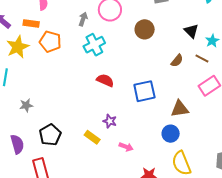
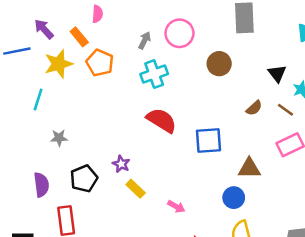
orange rectangle: (31, 23) -> (79, 37), turned 35
red semicircle: (105, 80) -> (162, 120), size x1.4
purple star: (110, 121) -> (121, 164), moved

